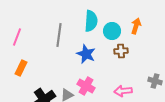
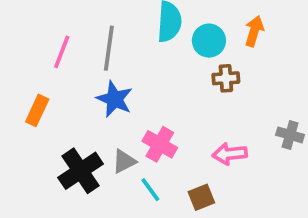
pink line: (17, 37) -> (62, 52), moved
blue star: (86, 54) -> (115, 99), moved

